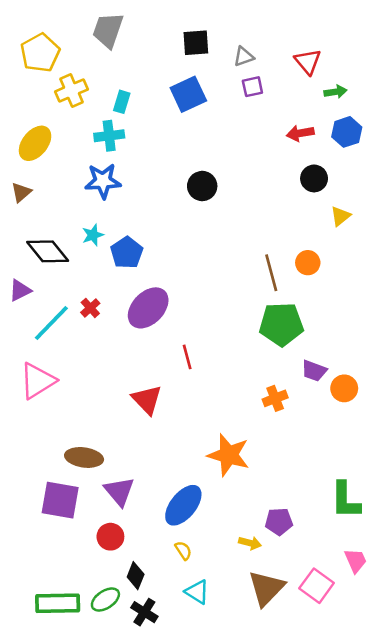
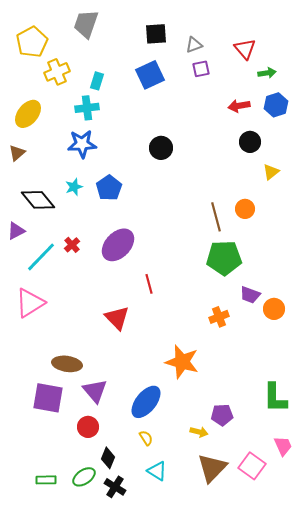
blue pentagon: (127, 253) -> (109, 188), moved
green rectangle: (58, 603) -> (46, 480), size x0.6

